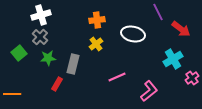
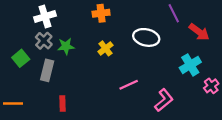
orange cross: (97, 20) -> (101, 13), moved
green star: (48, 58) -> (66, 46), moved
gray rectangle: (73, 64) -> (47, 70), moved
red rectangle: (57, 84) -> (63, 103), moved, turned -32

